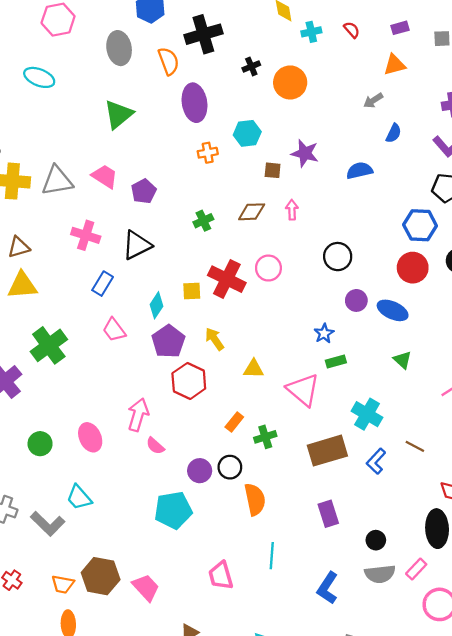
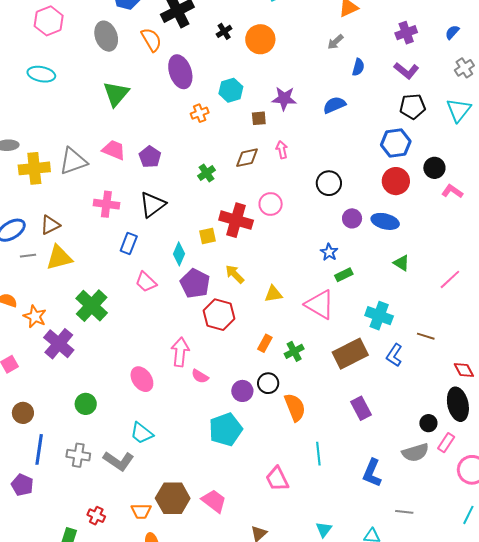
green circle: (40, 444) -> (86, 404), moved
black circle: (376, 540) -> (428, 423), moved

